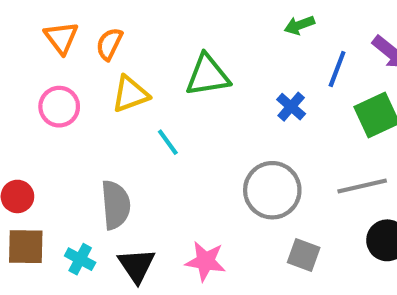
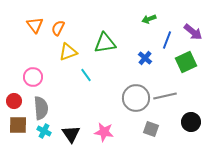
pink circle: (59, 107) -> (33, 77), moved
gray line: (362, 186) -> (165, 96), moved
gray semicircle: (116, 205) -> (41, 108), moved

